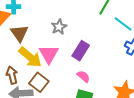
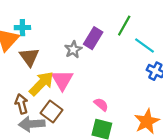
purple rectangle: (81, 51) -> (93, 38), moved
yellow arrow: (30, 57) -> (41, 84), turned -85

